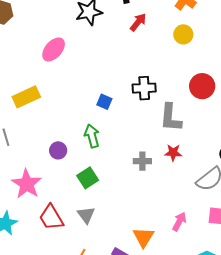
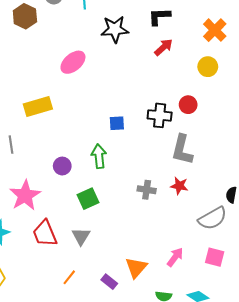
red circle: (202, 86) -> (188, 105), moved, size x0.7
blue square: (104, 102) -> (117, 123), turned -35

